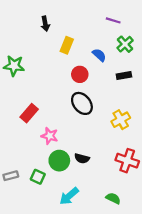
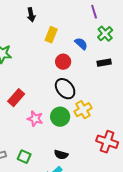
purple line: (113, 20) -> (94, 12), turned 56
yellow cross: (121, 120) -> (83, 110), moved
black semicircle: (82, 158) -> (61, 155), moved
green circle: (59, 161) -> (60, 117), moved

